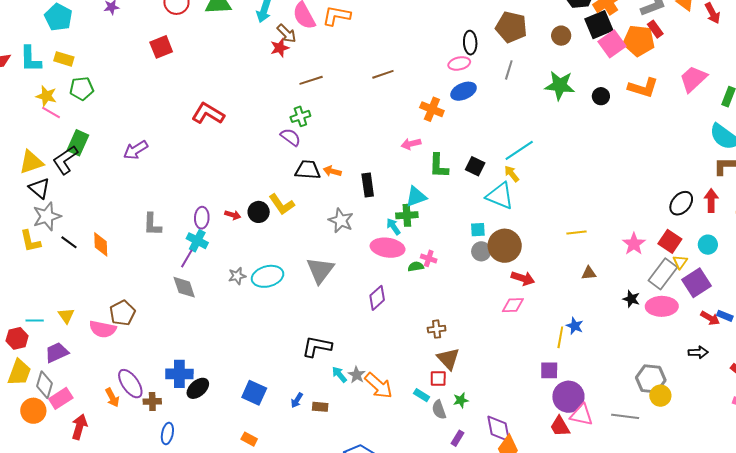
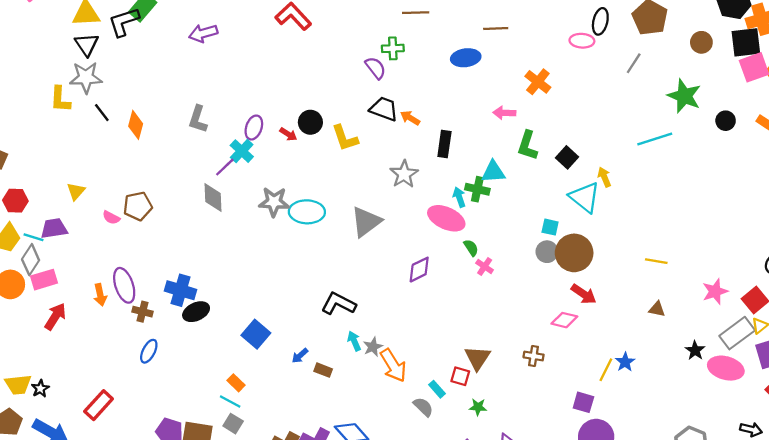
blue ellipse: (464, 91) -> (466, 58), moved
cyan line: (519, 150) -> (655, 139), moved
black circle: (259, 212) -> (310, 122), moved
pink cross: (429, 258) -> (485, 267), moved
green semicircle: (416, 267) -> (471, 248), turned 49
gray star: (237, 276) -> (274, 202), size x1.5
cyan line: (35, 320) -> (33, 237), moved
pink semicircle: (103, 329) -> (111, 218), size x0.6
brown cross: (437, 329) -> (534, 356), moved
gray semicircle: (439, 410) -> (423, 407), moved, turned 138

